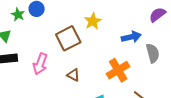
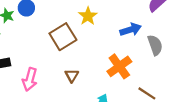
pink arrow: (40, 64) -> (30, 79), moved
brown triangle: (73, 75) -> (72, 76), turned 40

